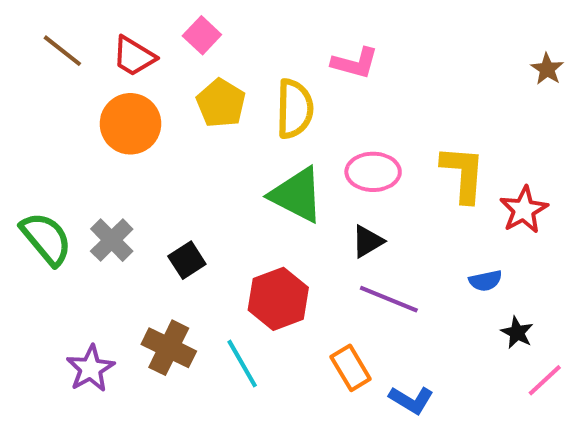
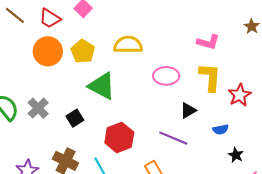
pink L-shape: (355, 63) -> (208, 42), moved
yellow pentagon: (221, 103) -> (83, 51), moved
yellow semicircle: (295, 109) -> (128, 45), turned -92
green triangle: (297, 195) -> (102, 86), moved
black triangle: (368, 241) -> (188, 111), moved

